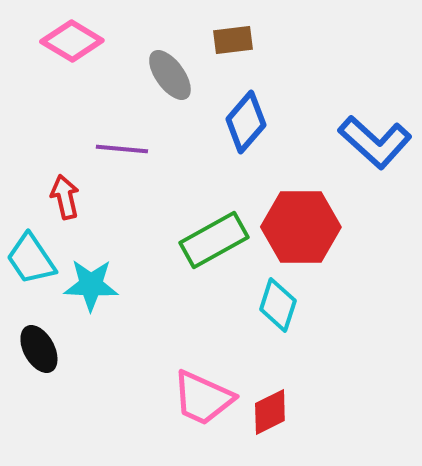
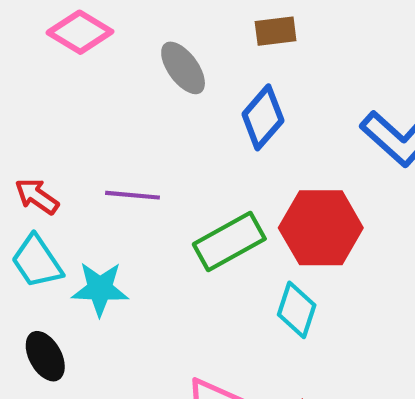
brown rectangle: (233, 40) -> (276, 31), moved
purple line: (122, 149) -> (133, 195), moved
red arrow: (65, 197) -> (37, 196), moved, turned -42

